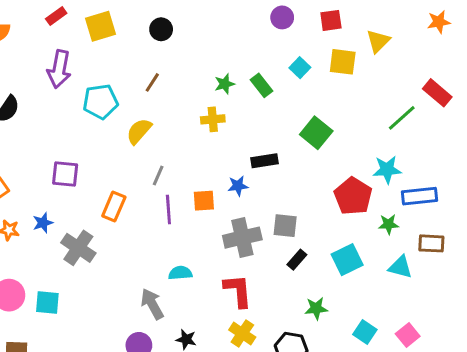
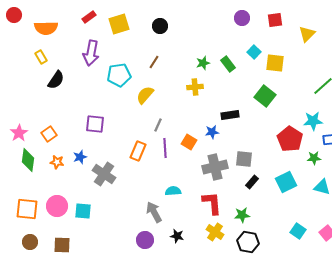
yellow square: (343, 62) -> (275, 63), moved
orange square: (204, 201) -> (189, 142), turned 35
orange rectangle: (114, 206) -> (138, 151), moved
green star: (316, 308) -> (242, 215), moved

